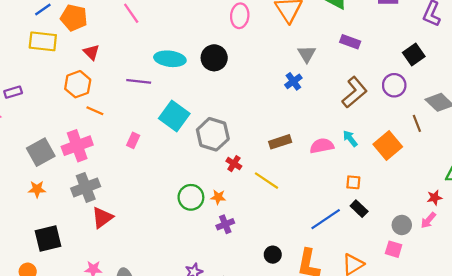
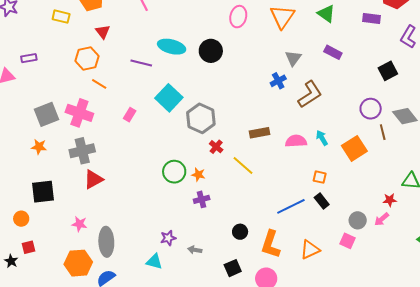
yellow rectangle: (43, 41) -> (61, 17), size x0.7
purple circle: (394, 85) -> (371, 109), moved
brown L-shape: (354, 92) -> (310, 94), moved
pink cross: (77, 146) -> (79, 113), turned 32

